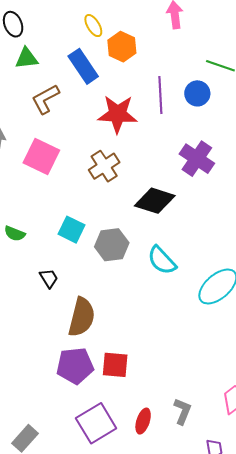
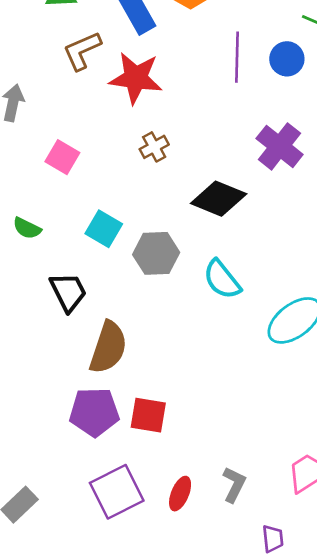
red star: (118, 114) -> (136, 78), moved
pink square: (41, 156) -> (62, 157), moved, size x0.7
brown cross: (104, 166) -> (154, 147), size x0.7
black trapezoid: (49, 278) -> (68, 292), size x1.5

